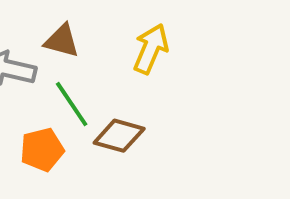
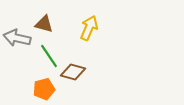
orange pentagon: (42, 150) -> (44, 89), moved

